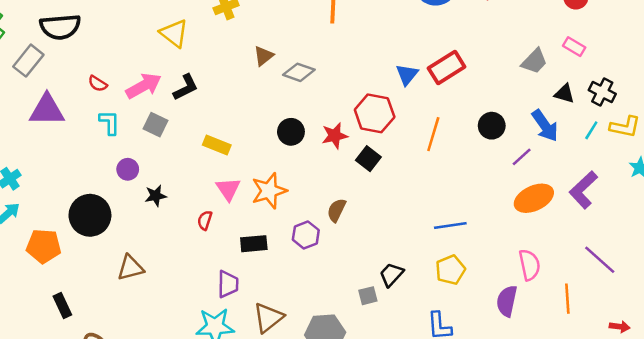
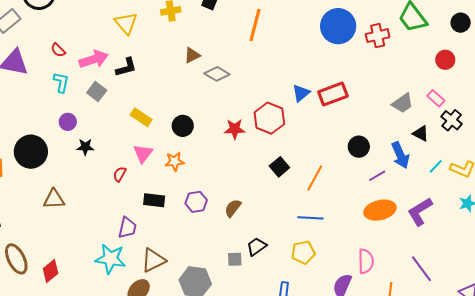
black cross: (602, 92) -> (452, 120), moved
black circle: (291, 132) -> (183, 126), moved
orange line: (433, 134) -> (315, 178), moved
black square: (368, 159) -> (279, 167), moved
orange star: (269, 191) -> (175, 161), size x0.7
brown semicircle: (336, 210) -> (233, 208), moved

